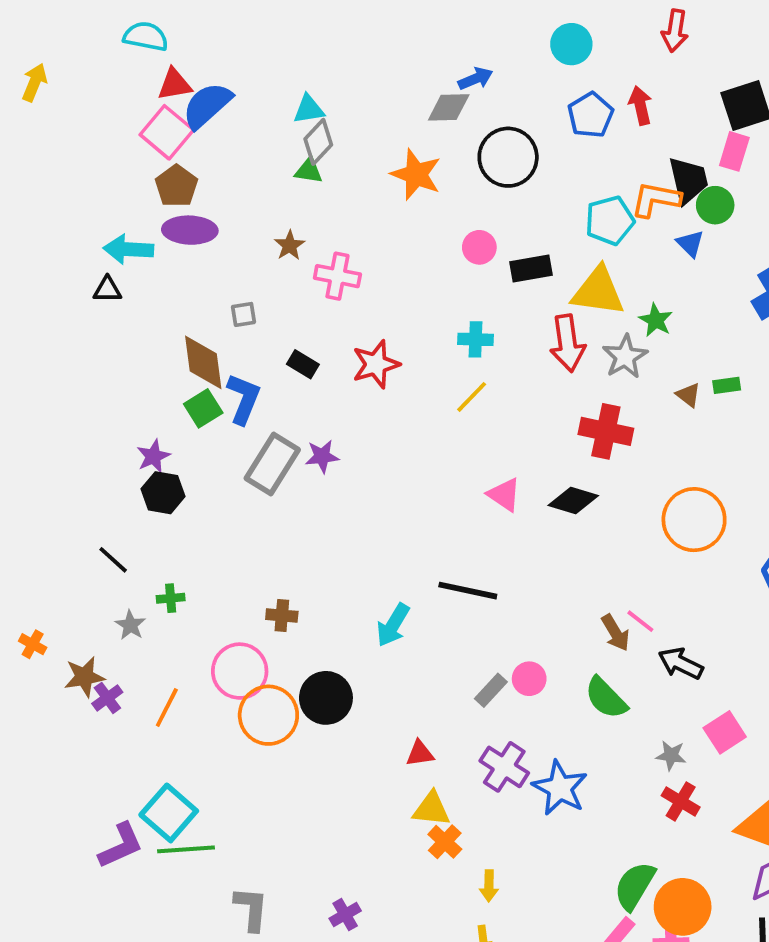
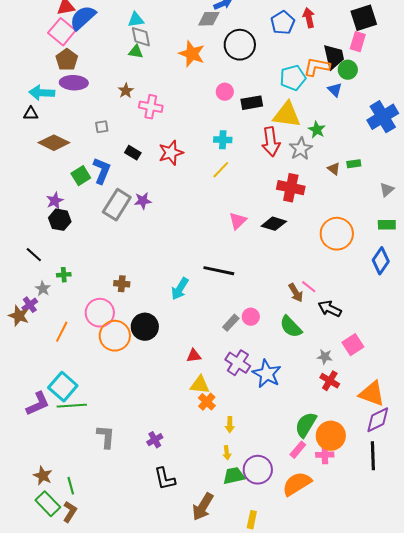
gray diamond: (318, 142) -> (141, 37), turned -55
brown diamond: (203, 362) -> (54, 143), moved, turned -56
pink triangle: (504, 495) -> (238, 221), turned 42
brown star: (84, 677) -> (19, 316), turned 30
purple cross: (107, 698) -> (30, 305), moved

